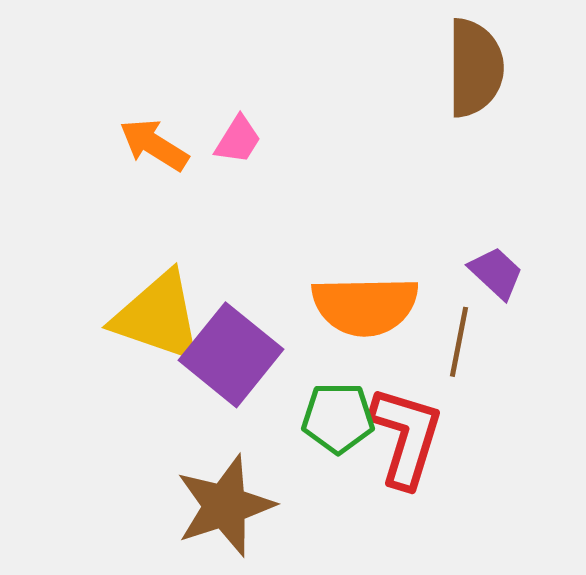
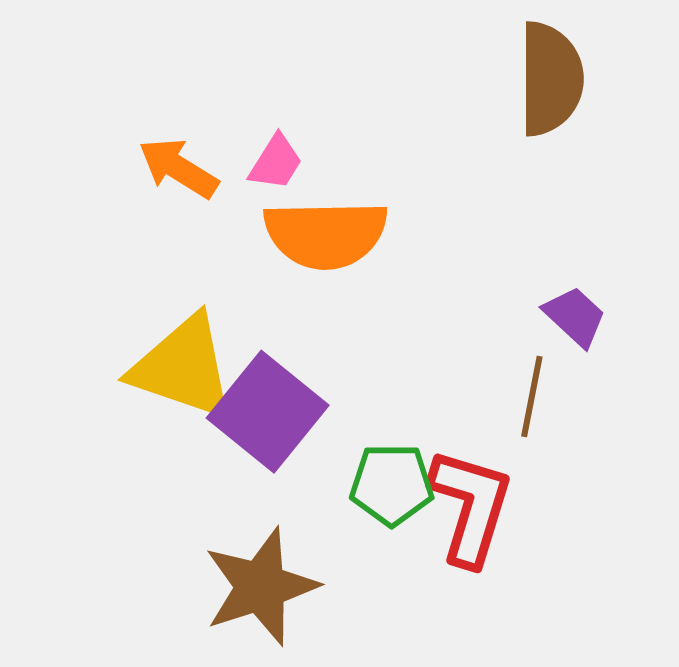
orange semicircle: (365, 306) -> (326, 234), moved

